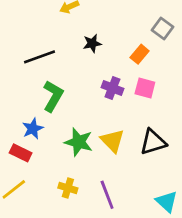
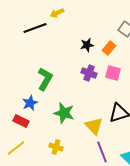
black star: (92, 43) -> (87, 45), moved
black line: (39, 57) -> (35, 28), moved
yellow triangle: (112, 141) -> (94, 126), moved
purple line: (107, 195) -> (102, 152), moved

